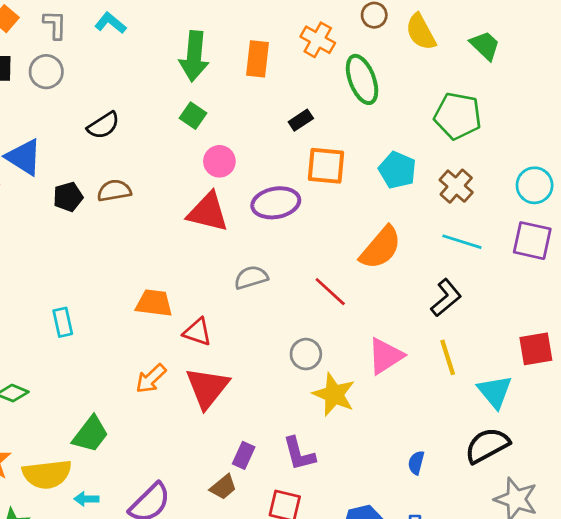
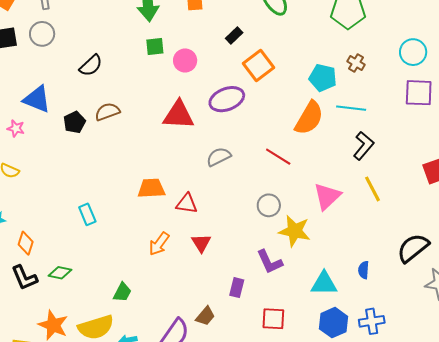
green square: (193, 116) -> (155, 47), turned -30
pink circle: (219, 161) -> (185, 60), moved
orange square: (326, 166) -> (258, 65), turned -32
cyan pentagon: (397, 170) -> (323, 78), moved
brown cross: (456, 186) -> (356, 63), size x0.7
cyan line: (462, 242) -> (351, 108), moved
red triangle: (207, 388) -> (201, 243), size x0.6
cyan triangle: (495, 392) -> (324, 284), moved, turned -40
green trapezoid: (90, 434) -> (122, 292), size x0.7
purple L-shape: (299, 454) -> (270, 262), moved
brown trapezoid: (223, 487) -> (205, 316), moved

